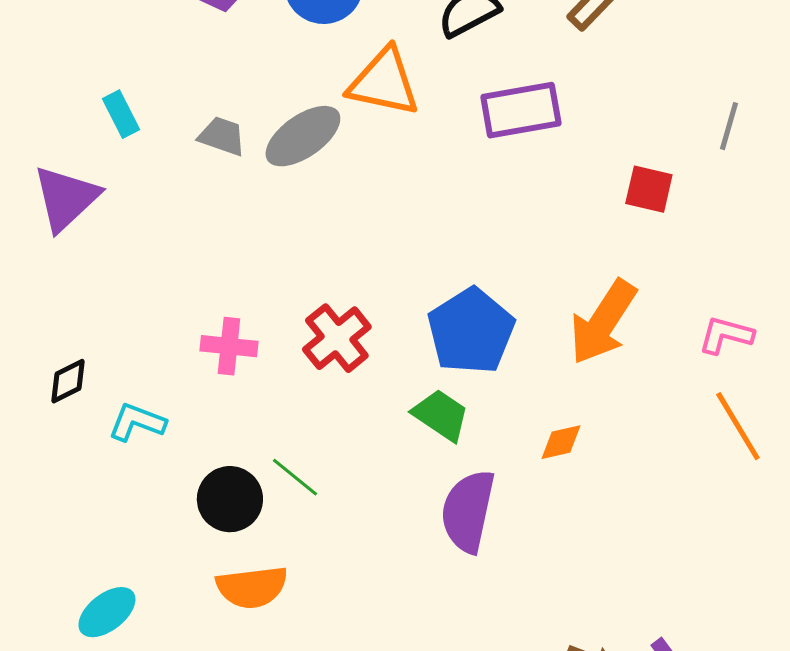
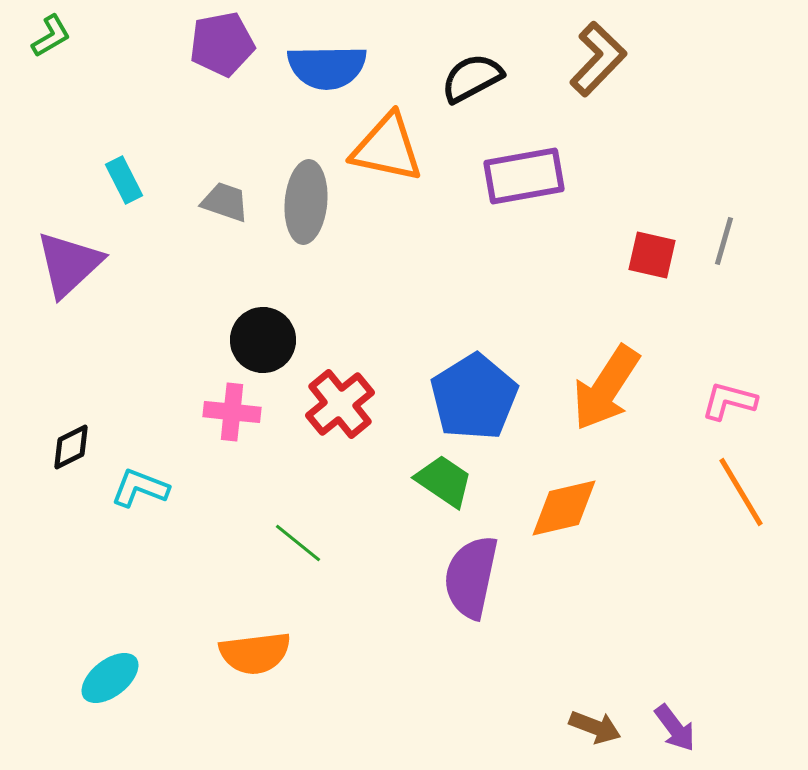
gray line: (729, 126) -> (724, 241), moved
gray ellipse: (303, 136) -> (306, 202), turned -50
orange diamond: (561, 442) -> (564, 508), size x1.6
black circle: (230, 499) -> (263, 340), moved

